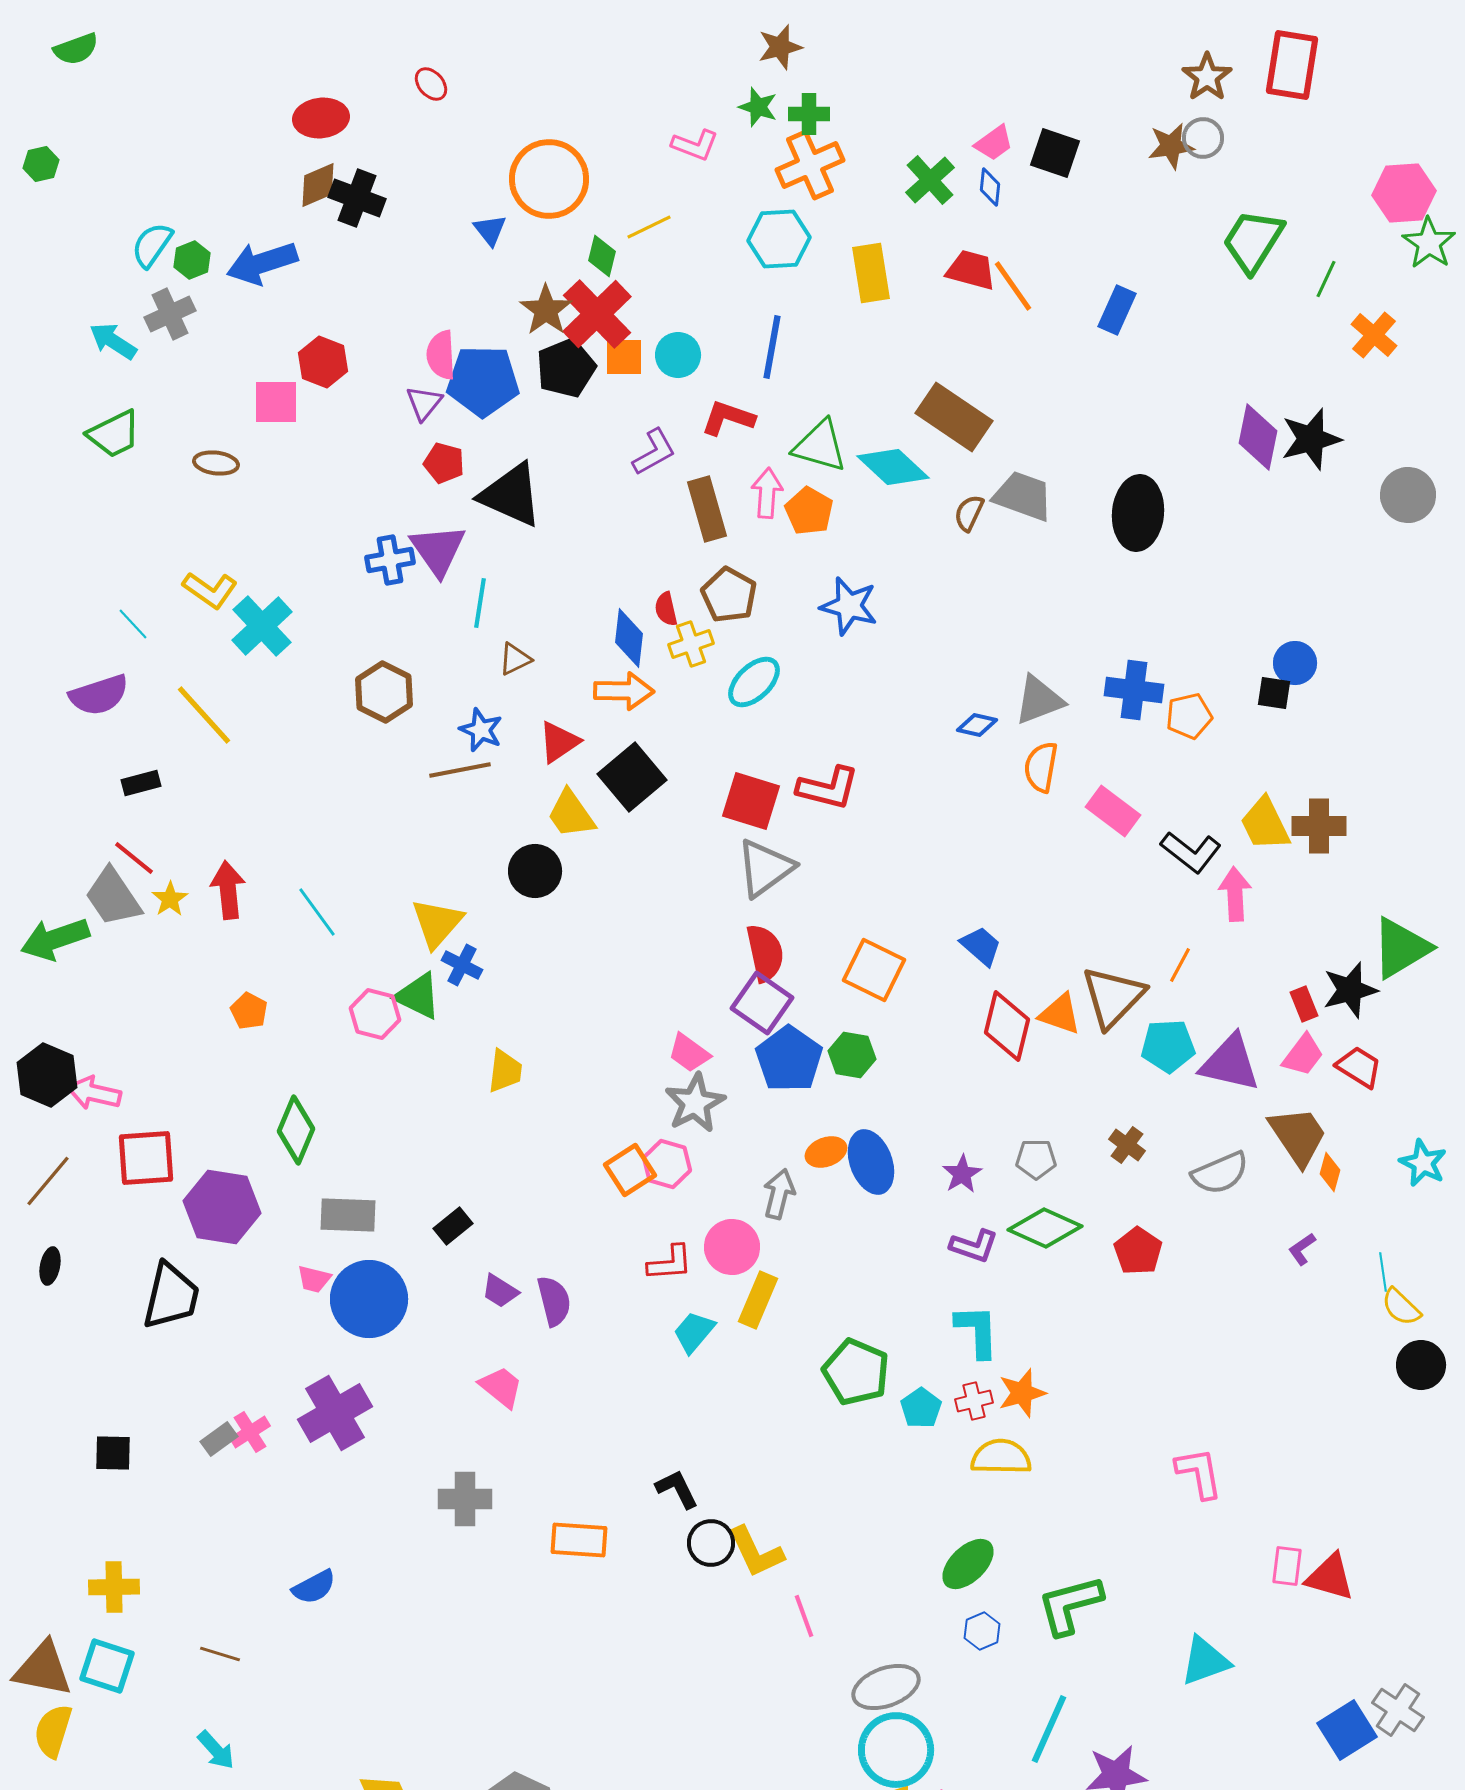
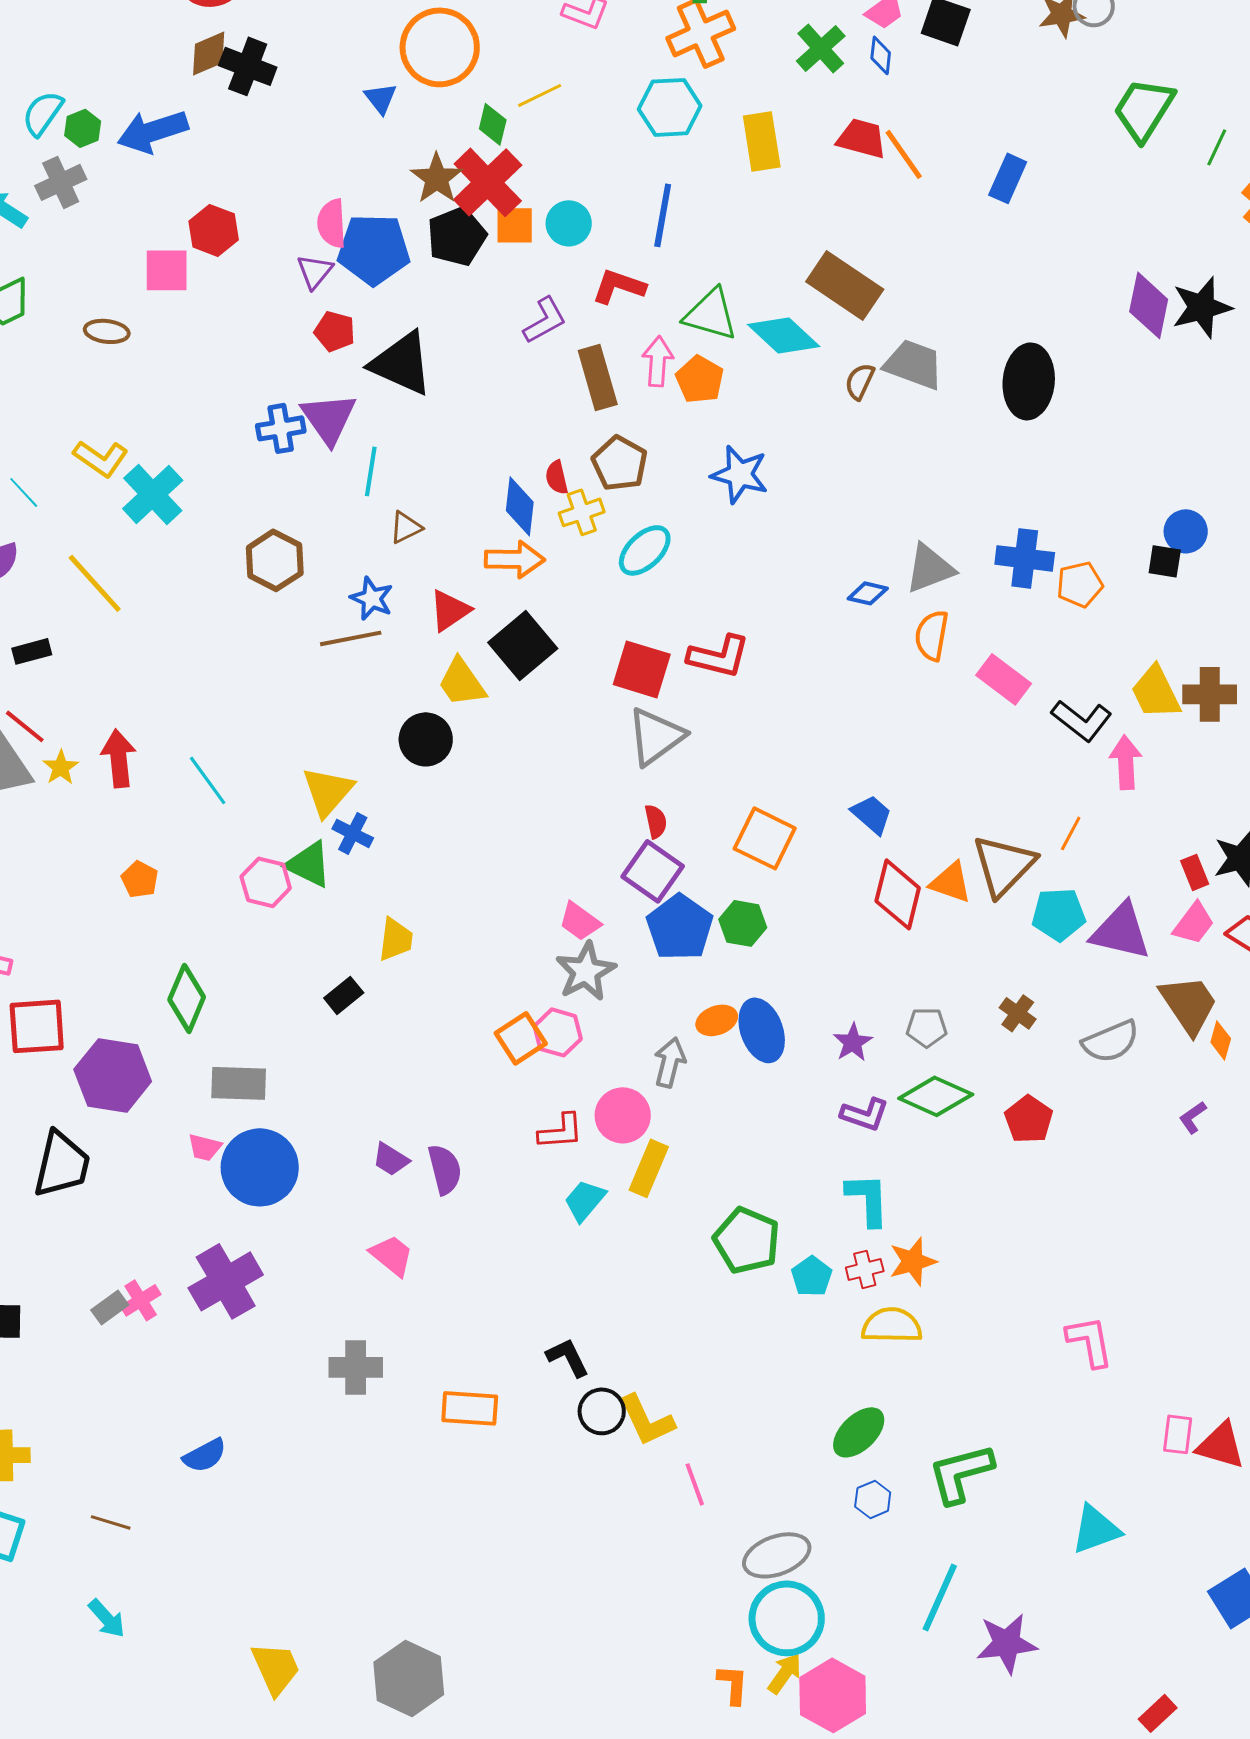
red semicircle: (765, 953) -> (656, 821), size x0.6
black rectangle: (453, 1226) -> (344, 995), moved

